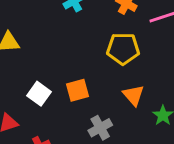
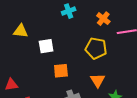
white square: (39, 94) -> (46, 46), moved, turned 35

